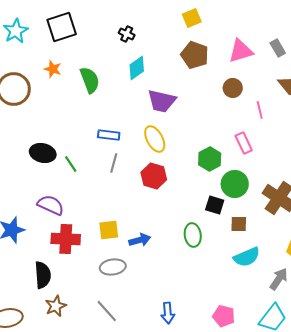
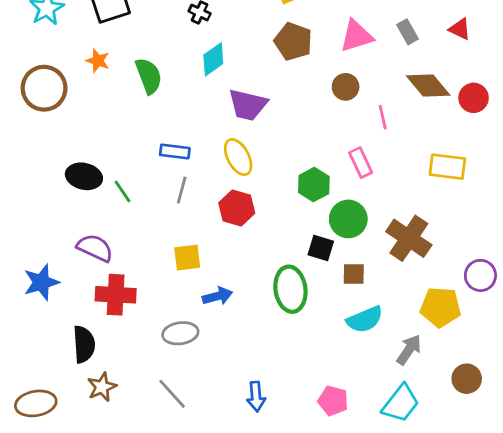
yellow square: (109, 230) -> (187, 258), moved
green ellipse: (193, 235) -> (290, 289), size x1.4

